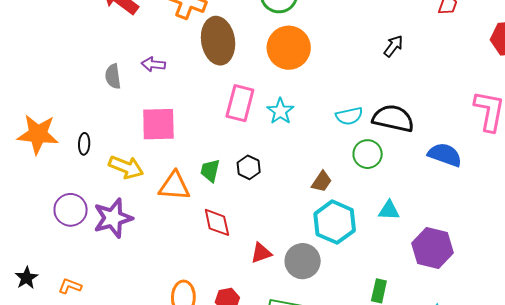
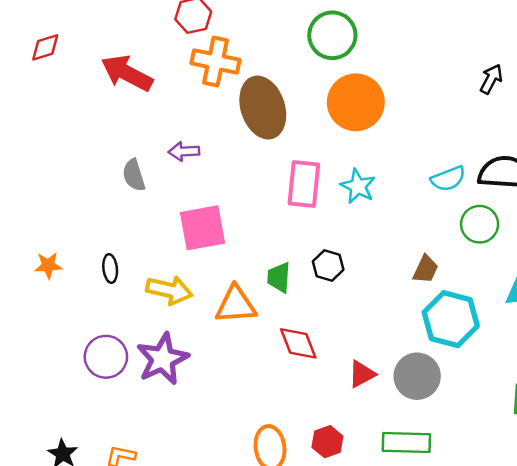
orange star: (38, 134) -> (48, 265), size x0.5

